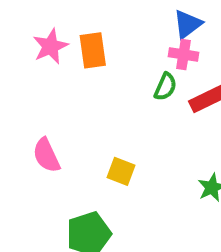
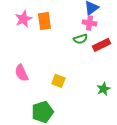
green semicircle: (165, 87) -> (80, 39), turned 48

